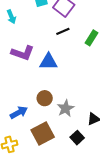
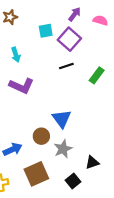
cyan arrow: (11, 17) -> (16, 55), moved
blue triangle: (48, 62) -> (62, 119), moved, turned 48

